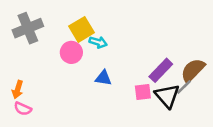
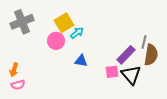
cyan arrow: (98, 42) -> (77, 33), turned -56
brown semicircle: (193, 70) -> (151, 55), turned 145
gray line: (184, 87) -> (144, 42), moved, turned -32
pink semicircle: (23, 109) -> (18, 85), turned -40

